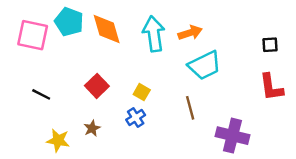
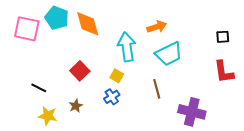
cyan arrow: (154, 34) -> (127, 47), moved
black line: (41, 94) -> (39, 88), moved

